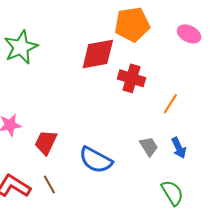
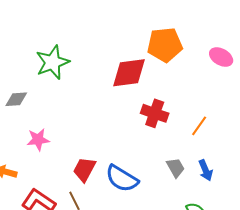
red cross: (132, 78) -> (155, 113), moved
red trapezoid: (46, 142) -> (84, 169), moved

